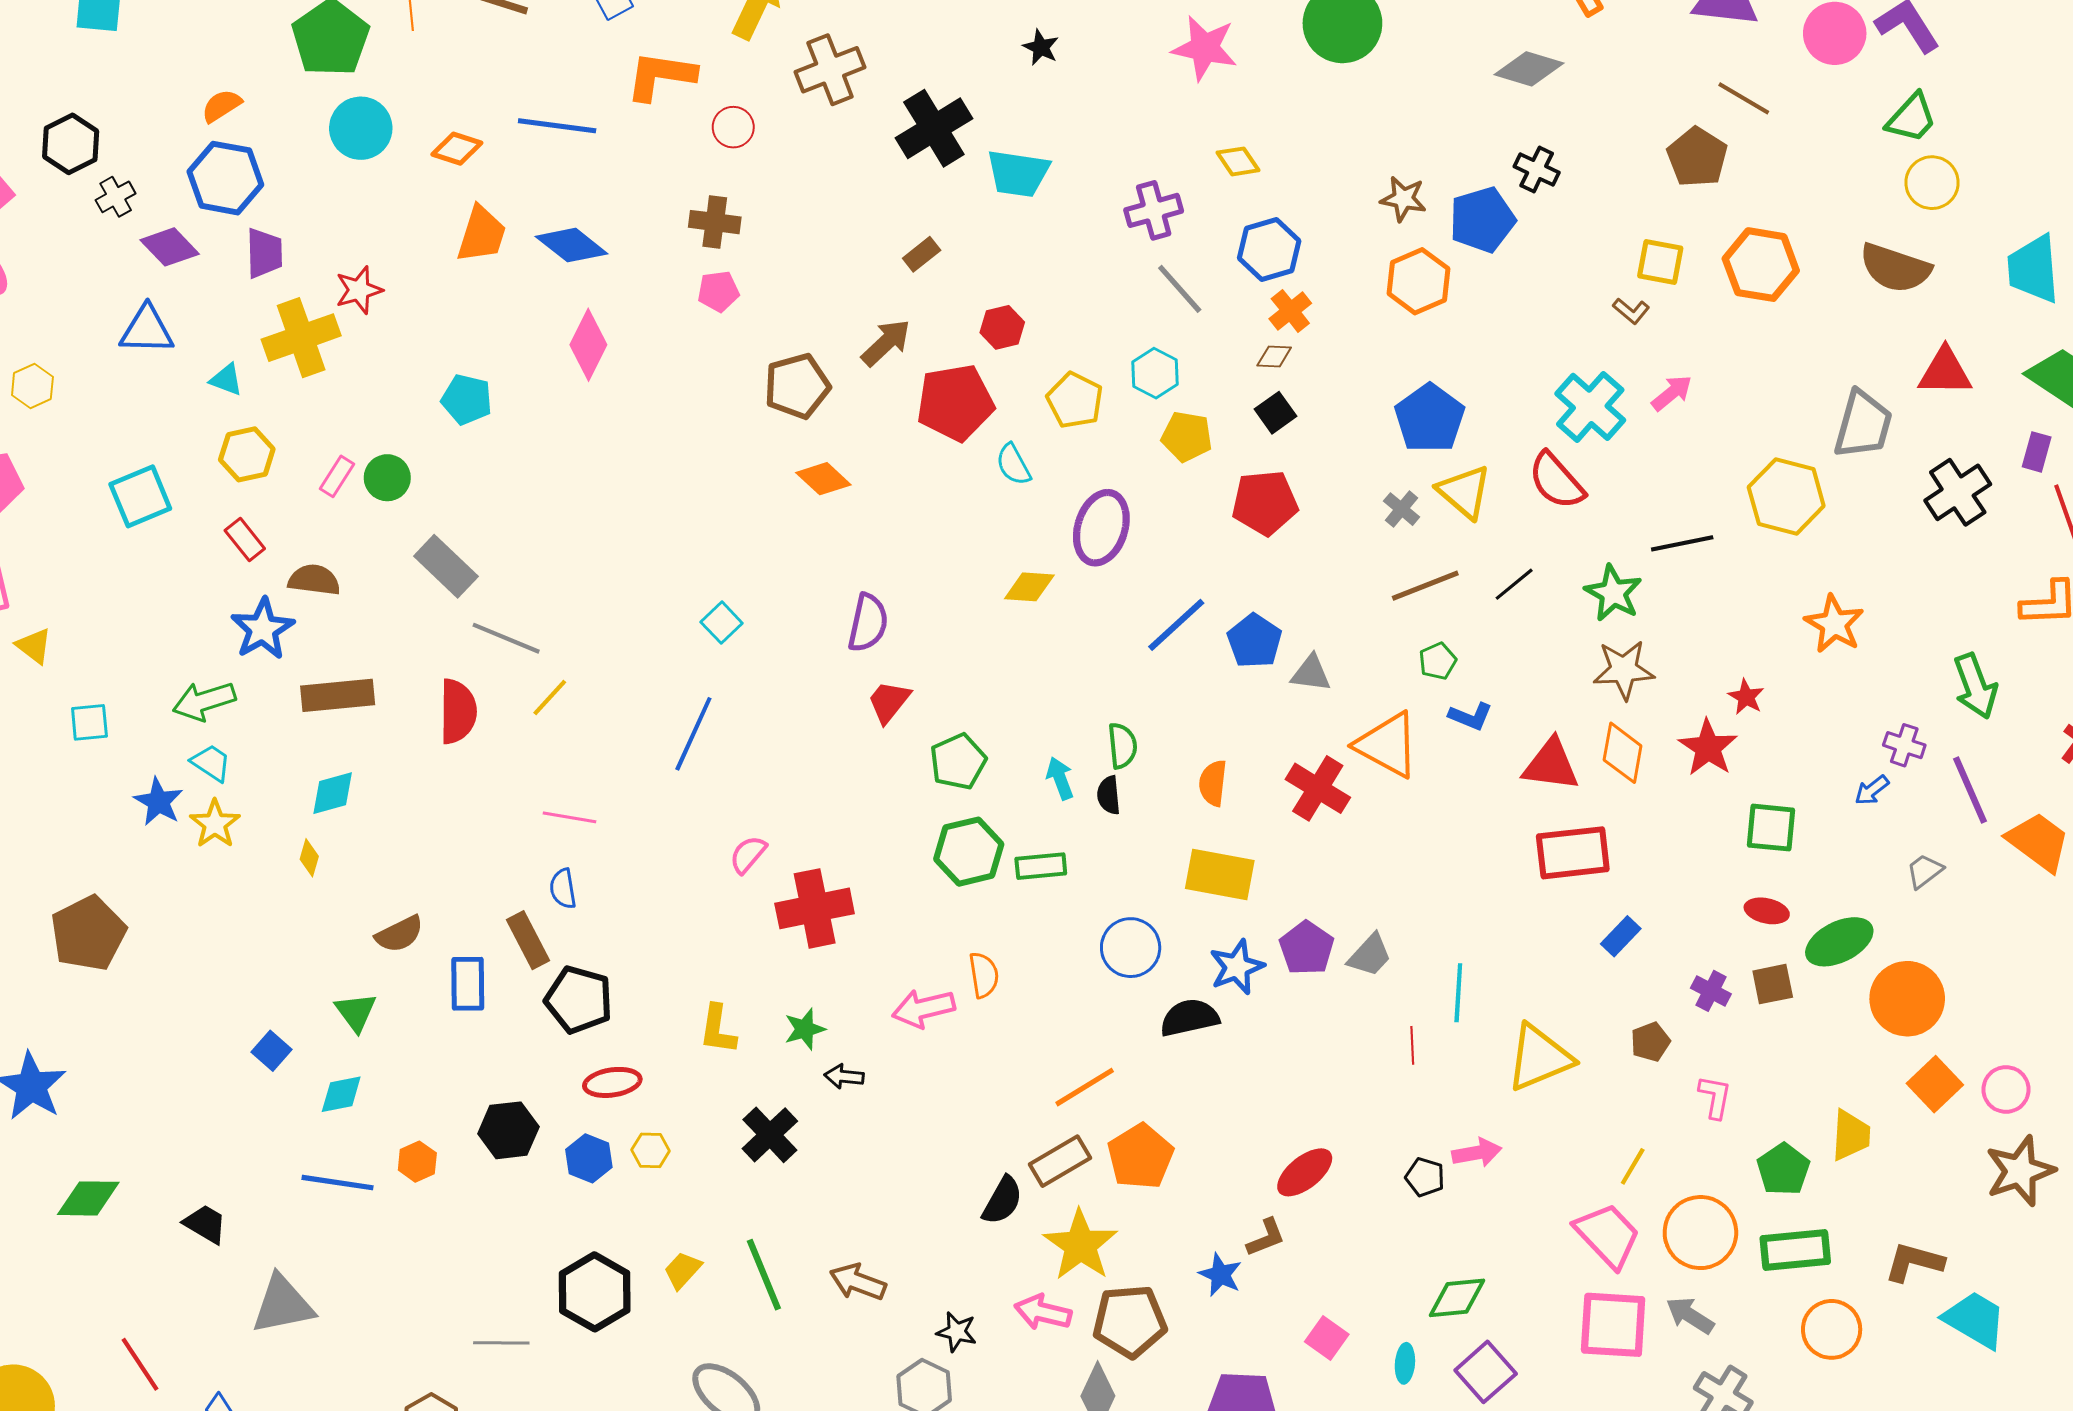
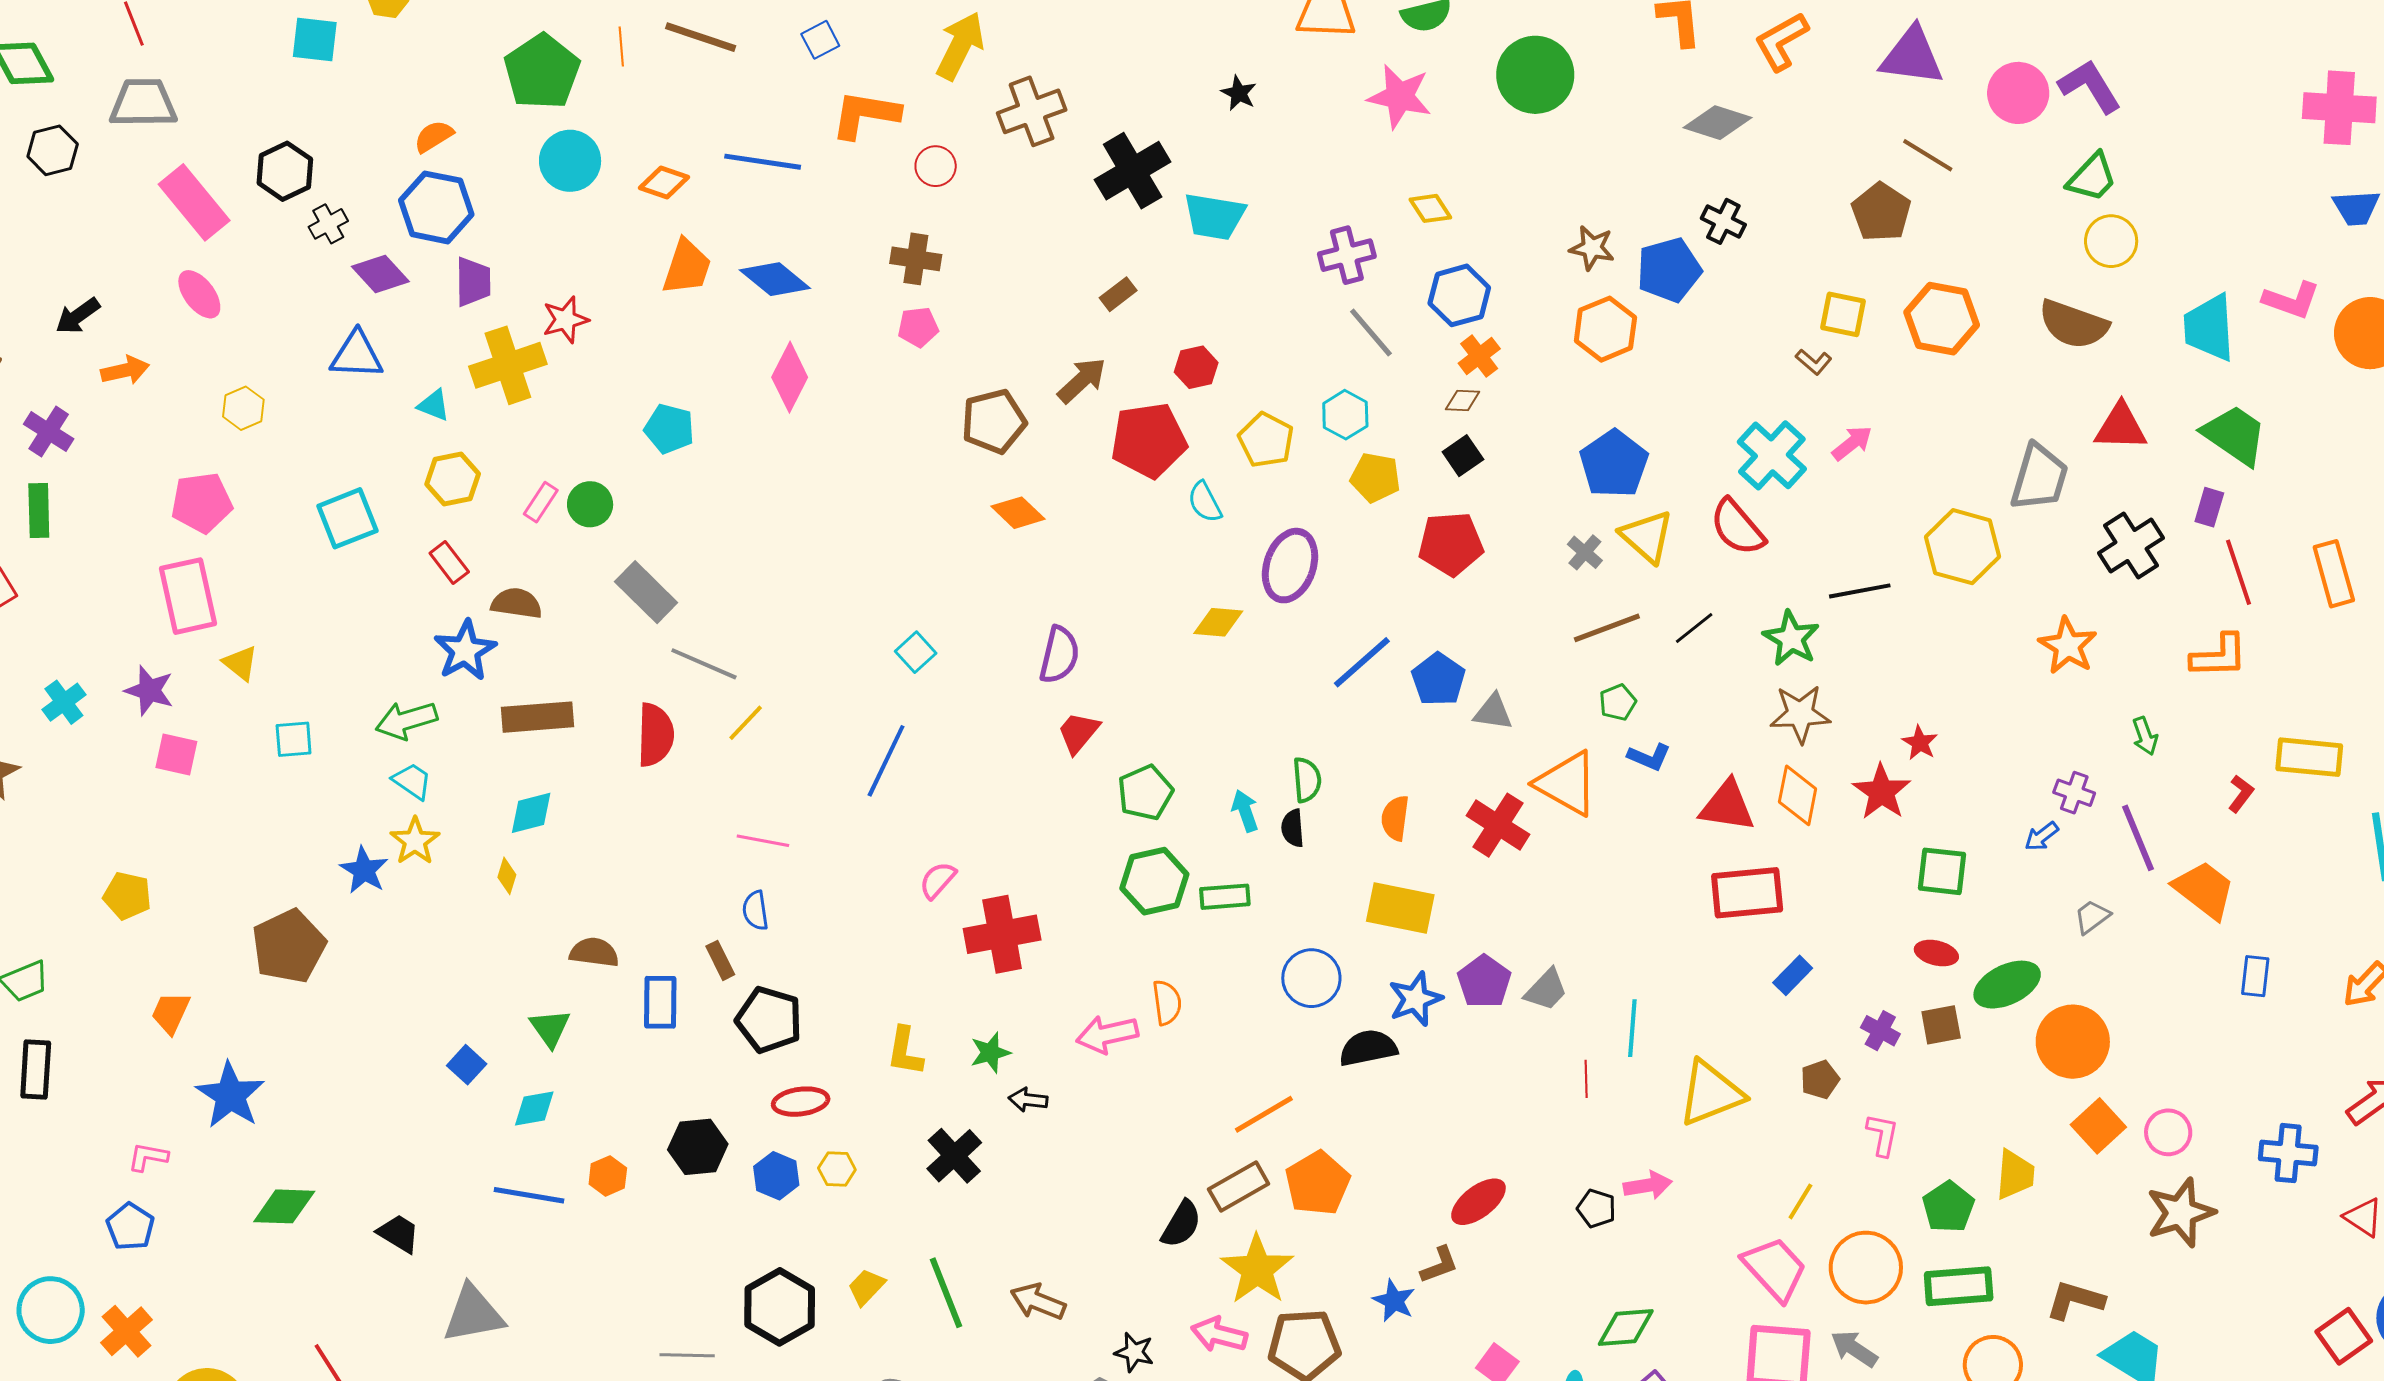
orange star: (1834, 624) -> (2068, 646), moved
green arrow: (1975, 686) -> (2145, 736), size x0.6
blue star: (158, 802) -> (364, 870), moved
brown semicircle: (399, 934) -> (594, 952), turned -147
brown rectangle: (528, 940) -> (720, 960), size x0.7

